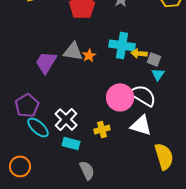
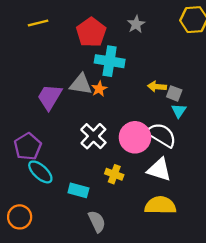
cyan cross: (122, 45) -> (110, 61), moved
white cross: (66, 119) -> (93, 136), moved
yellow cross: (102, 129) -> (114, 174), turned 35
yellow semicircle: (164, 156) -> (160, 205), moved, turned -72

